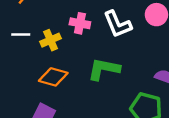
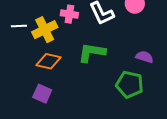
yellow cross: (50, 40) -> (45, 30), size x1.4

